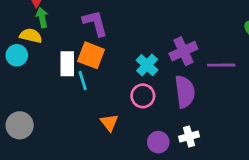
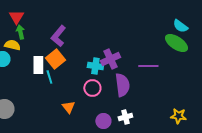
purple L-shape: (95, 23) -> (58, 36), turned -125
purple cross: (183, 51) -> (110, 59), moved
orange square: (91, 55) -> (55, 59), turned 30
cyan cross: (147, 65) -> (95, 66), turned -35

